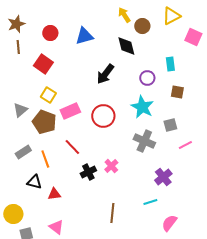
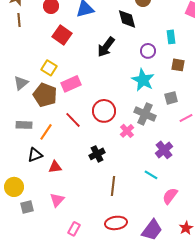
red square: (43, 64) -> (62, 35), moved
red circle: (103, 116) -> (104, 111), moved
gray rectangle: (23, 152) -> (24, 125), turned 35
orange line: (45, 159) -> (46, 132), turned 54
pink cross: (111, 166) -> (127, 131), moved
black cross: (88, 172) -> (97, 154), moved
black triangle: (34, 182) -> (35, 155), turned -35
cyan line: (150, 202) -> (151, 175), turned 48
pink triangle: (56, 227) -> (57, 200), turned 35

